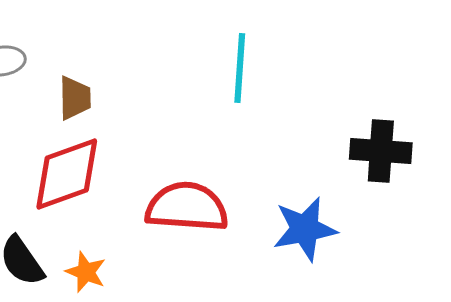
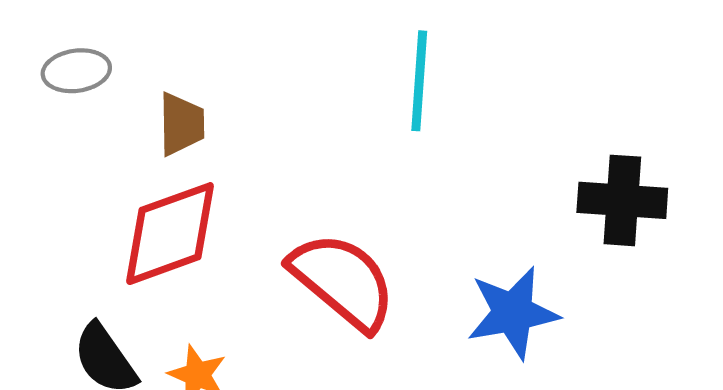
red semicircle: (187, 207) -> (343, 281), turned 36

